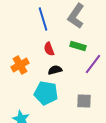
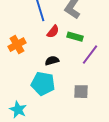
red semicircle: (49, 49) -> (53, 32), moved, turned -120
orange cross: (20, 65) -> (17, 45), moved

